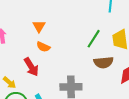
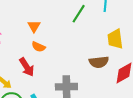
green line: (94, 39) -> (79, 14), moved

